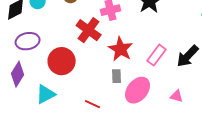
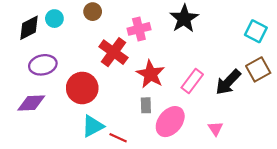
purple diamond: (18, 74) -> (31, 103), turned 55
cyan triangle: (46, 94) -> (93, 126), moved
pink triangle: (177, 96) -> (215, 129), turned 40

